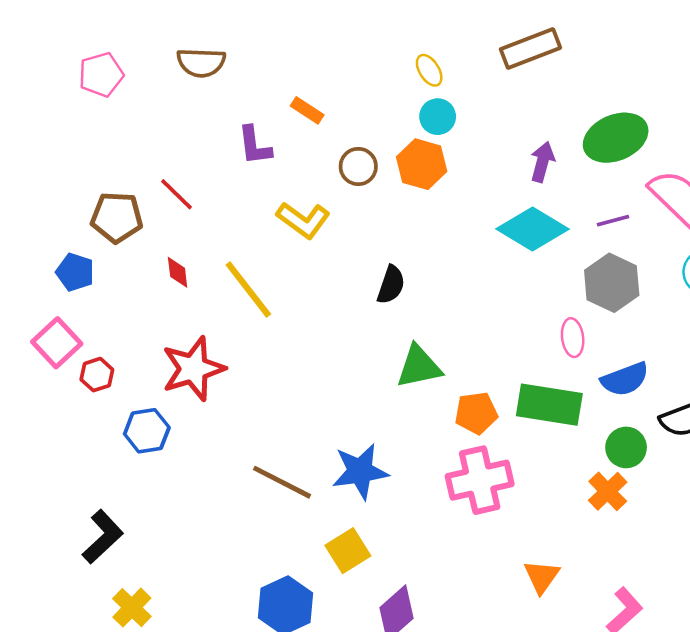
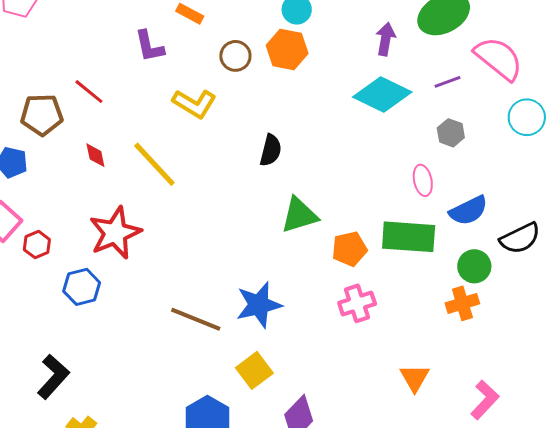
gray hexagon: (612, 283) -> (451, 133), size x0.6
pink cross: (480, 480) -> (357, 303), size x0.7
orange cross: (608, 491) -> (462, 303), turned 32

